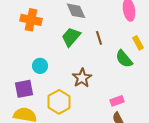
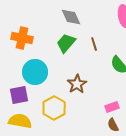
orange cross: (31, 20) -> (22, 38), moved
cyan circle: (40, 66) -> (35, 72), size x1.6

